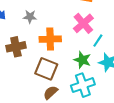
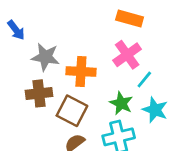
gray star: (30, 17) -> (45, 57), moved, size x1.5
brown cross: (16, 47) -> (39, 93), moved

